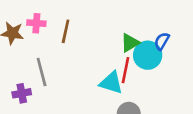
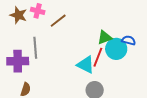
brown line: (66, 31) -> (58, 21), turned 30
blue semicircle: (162, 41) -> (129, 40), turned 64
purple cross: (22, 93) -> (18, 61), size x1.5

